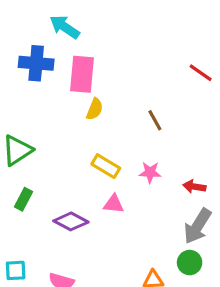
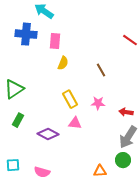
pink rectangle: (82, 74) -> (55, 41), size x0.7
yellow rectangle: (106, 166) -> (70, 99), turned 30

